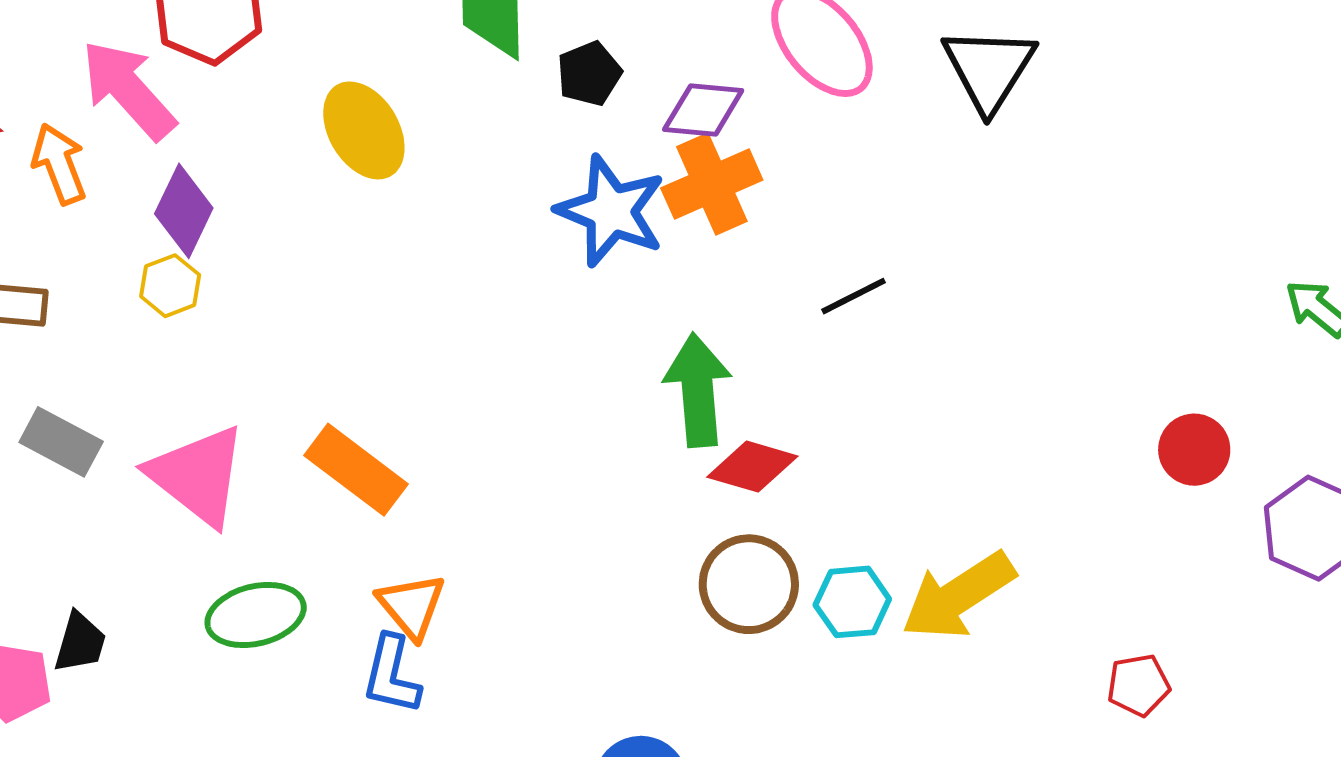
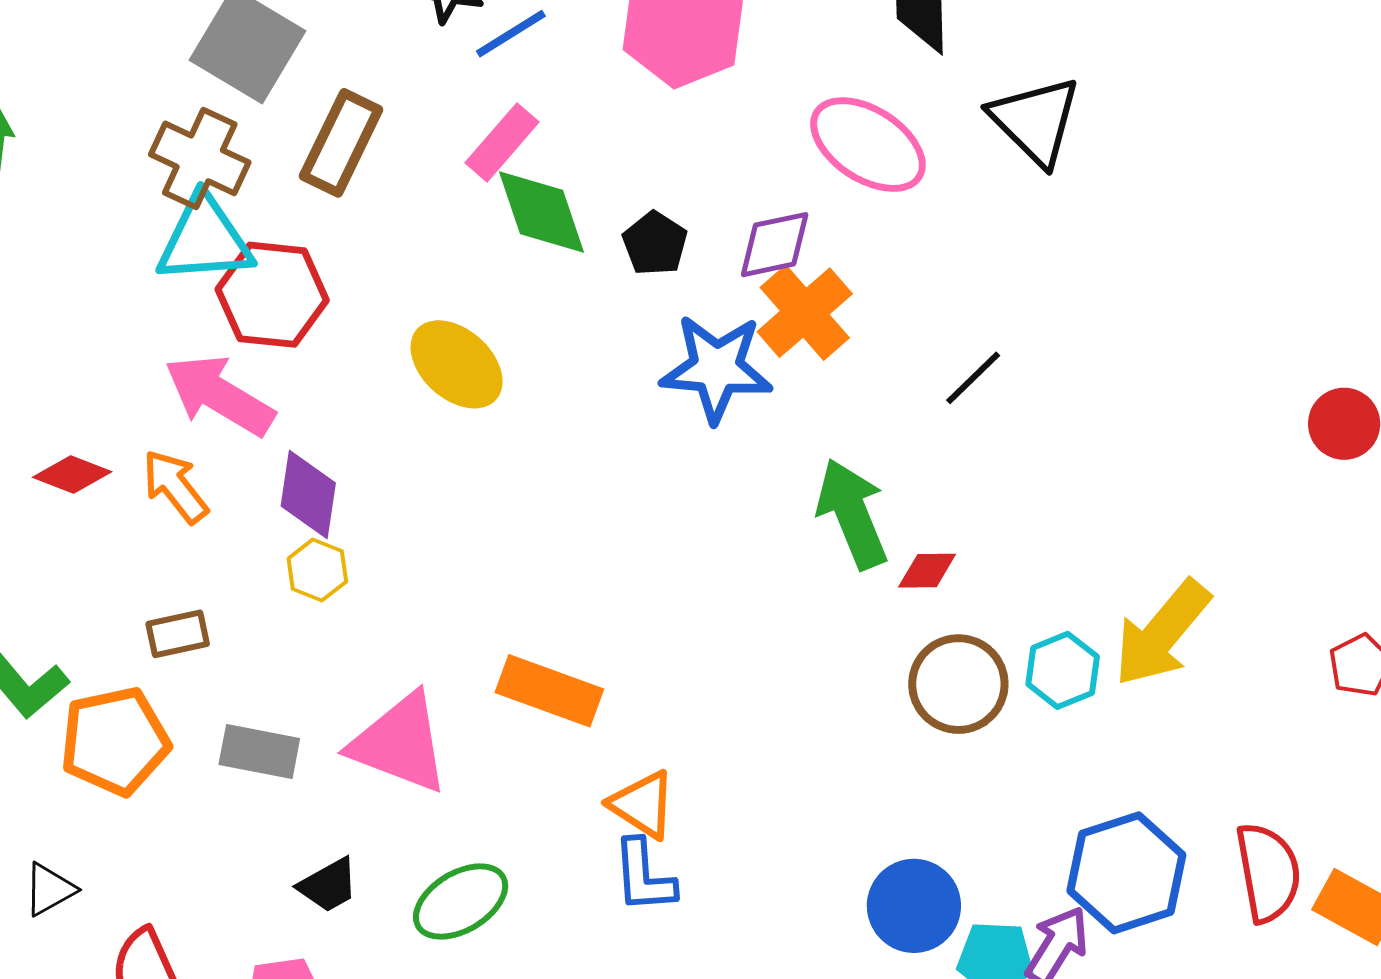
red diamond: (752, 467) -> (927, 571), size x0.7
green ellipse: (256, 615) -> (461, 902), moved
black trapezoid: (80, 643) -> (328, 885), moved, turned 62

